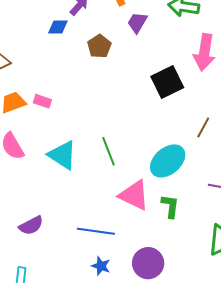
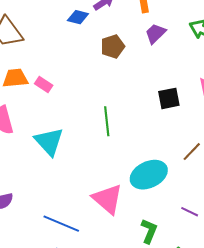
black square: (167, 82) -> (169, 98), size x0.7
green line: (108, 151) -> (107, 121), moved
green L-shape: (170, 206) -> (149, 231), moved

